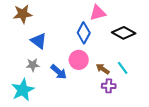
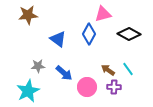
blue triangle: (39, 41) -> (58, 39), moved
pink circle: (79, 60) -> (87, 87), moved

